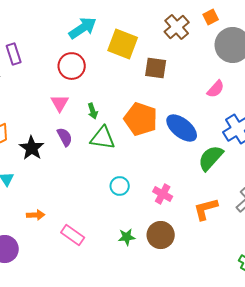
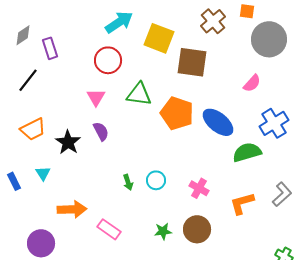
orange square: (211, 17) -> (247, 11), turned 35
brown square: (156, 68) -> (192, 62), size x1.4
green arrow: (93, 111) -> (128, 182), moved
green triangle: (103, 138) -> (139, 94), moved
green semicircle: (211, 158) -> (247, 152), turned 32
orange arrow: (36, 215) -> (72, 209), size x1.6

